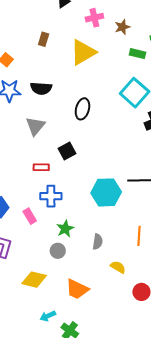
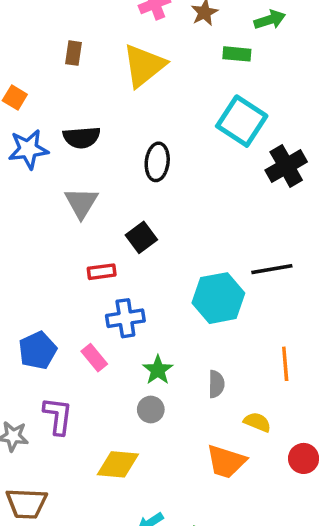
orange trapezoid: (77, 289) -> (226, 461), moved

